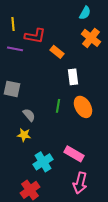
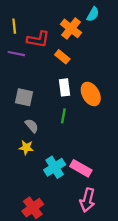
orange cross: (91, 38) -> (71, 28), moved
white rectangle: (73, 77) -> (64, 87), moved
gray square: (12, 89) -> (24, 97), moved
orange ellipse: (83, 107) -> (91, 94), moved
cyan cross: (43, 162) -> (55, 167), moved

